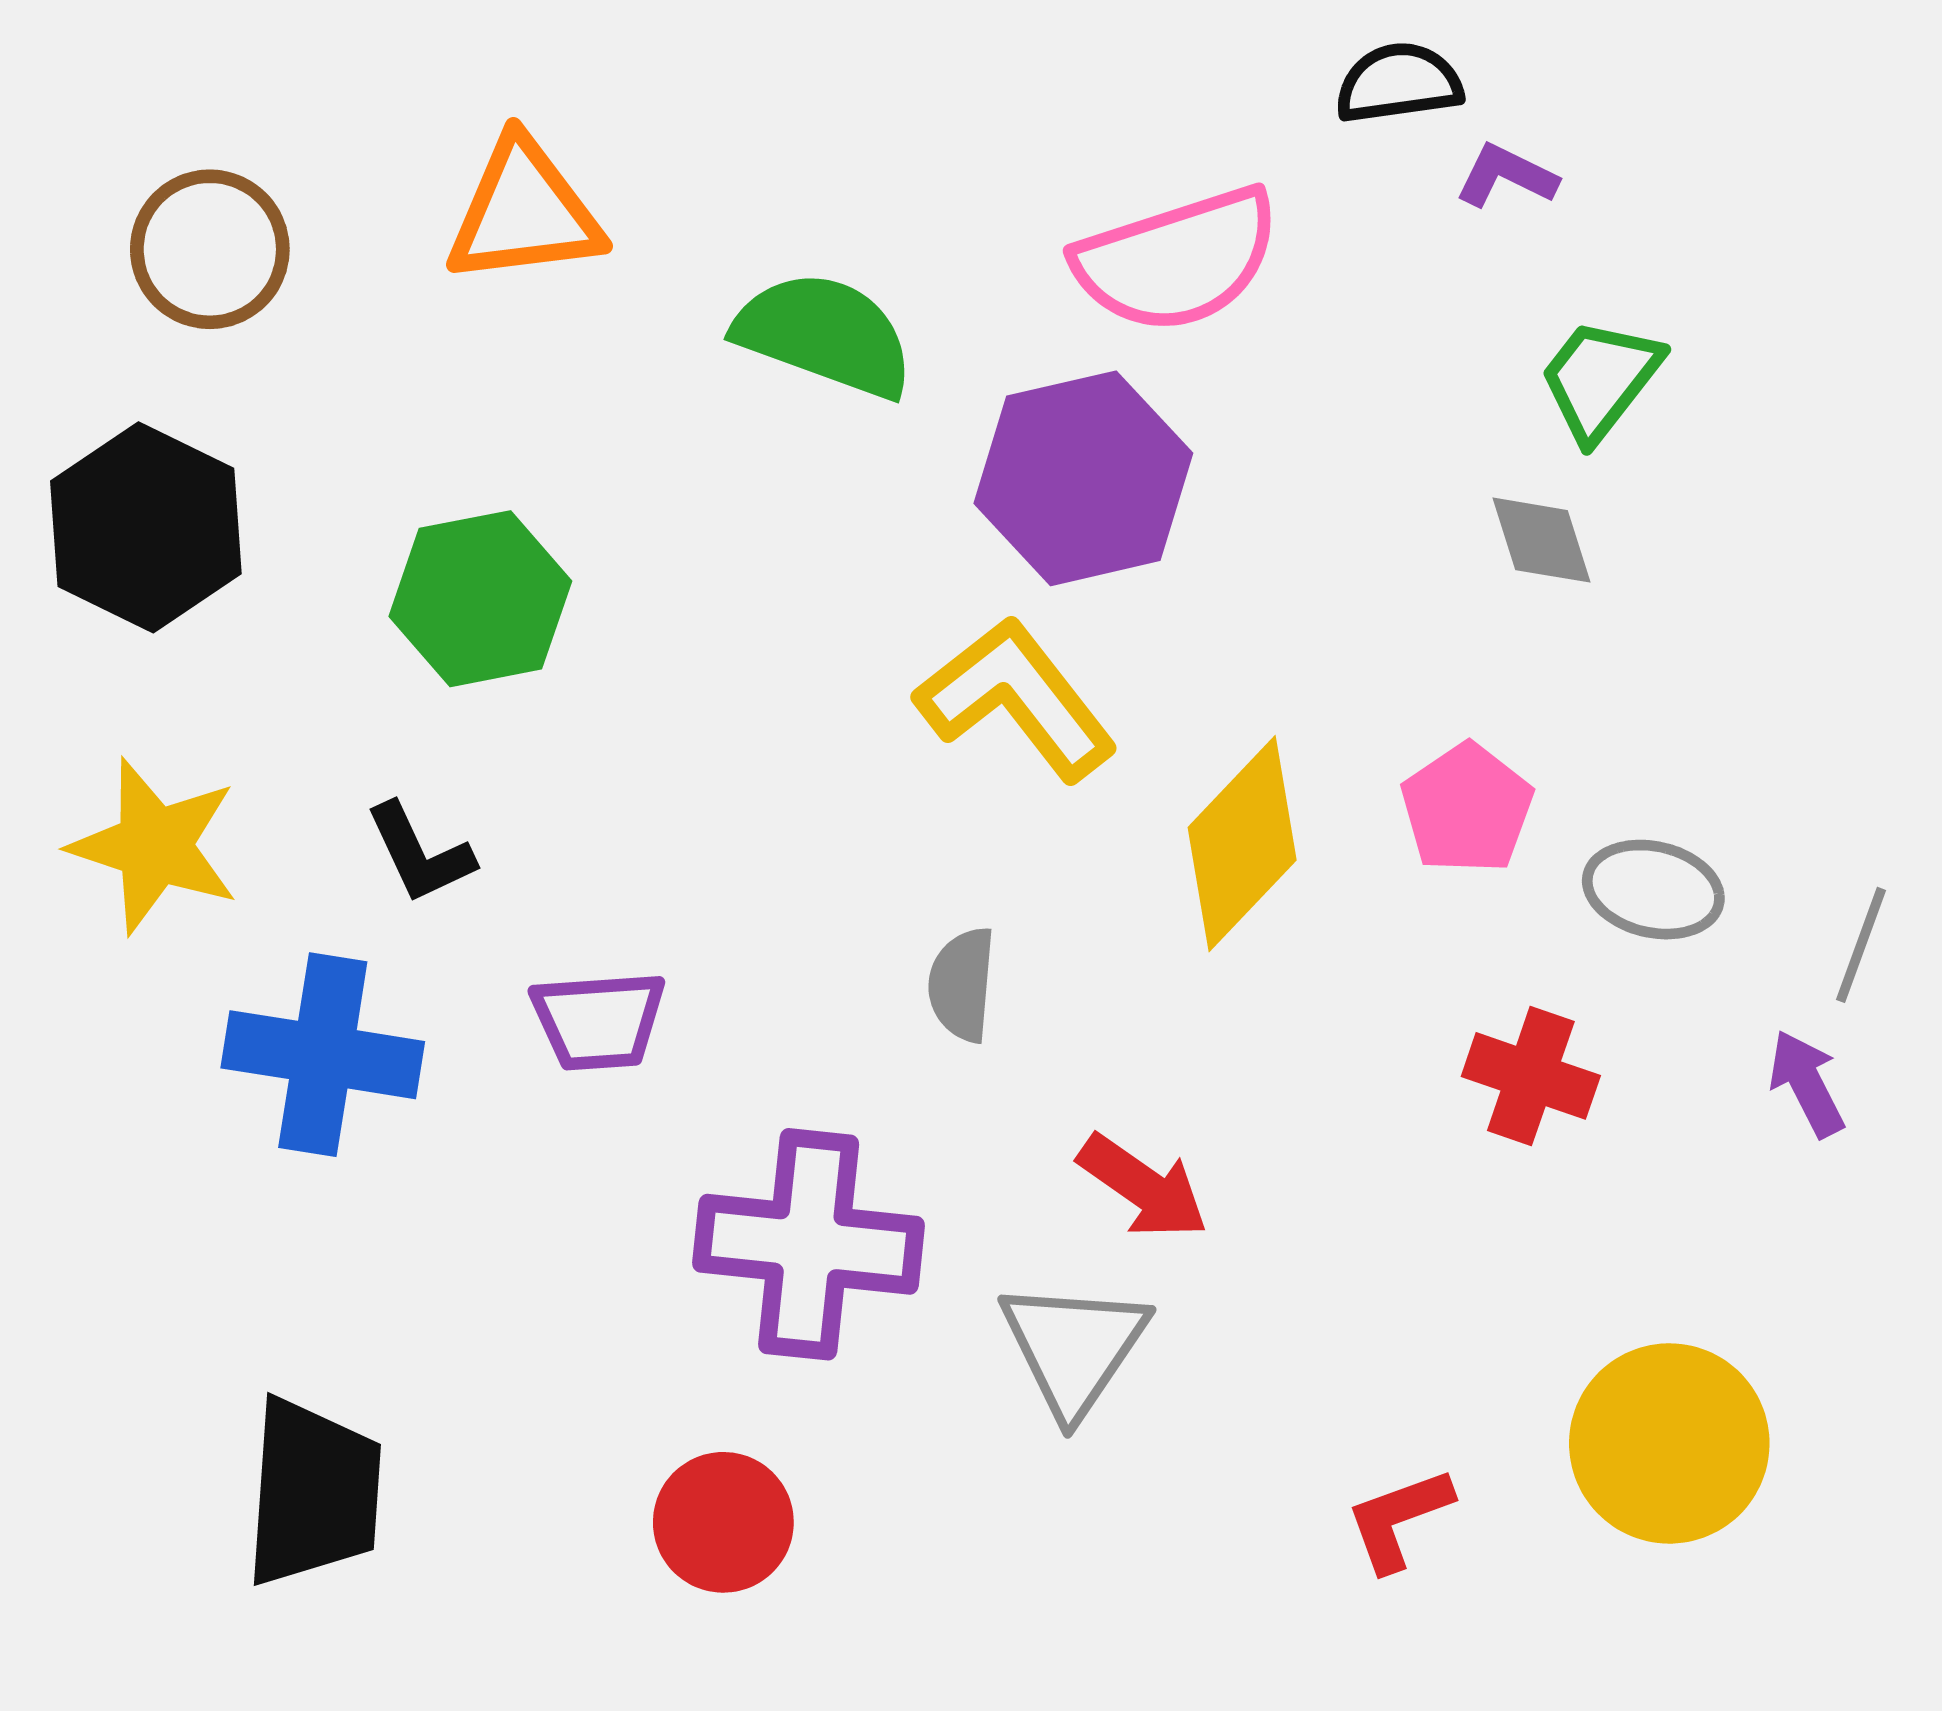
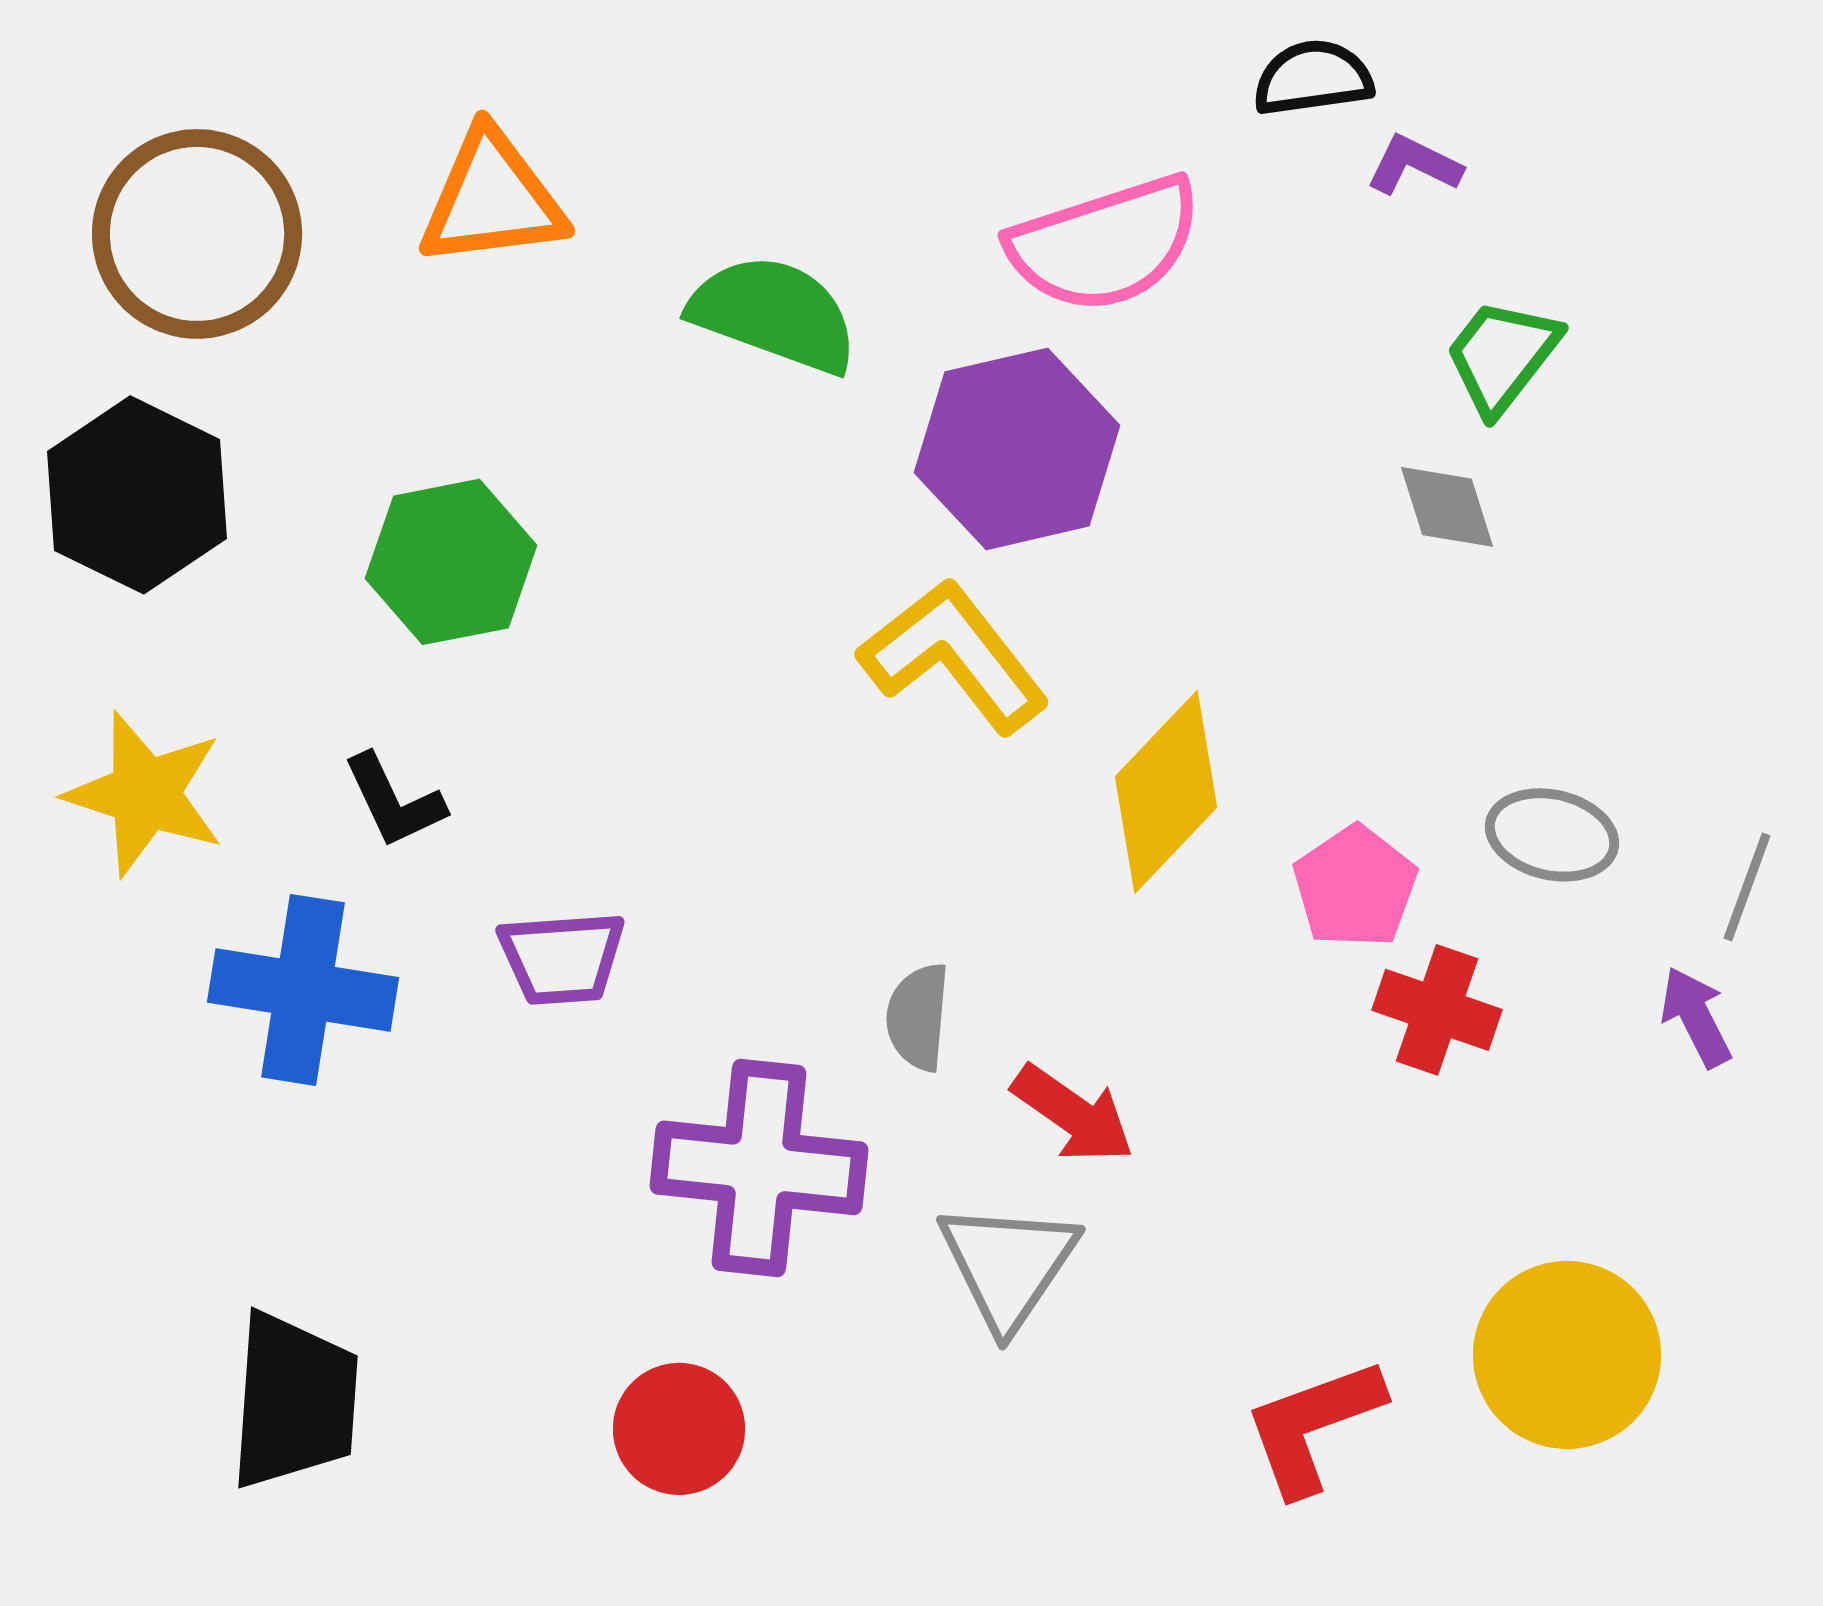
brown circle: (210, 249) -> (197, 234), size x1.4
pink pentagon: (1467, 809) -> (1355, 887), moved
gray semicircle: (962, 984) -> (918, 1017), moved
red L-shape: (1399, 1519) -> (1313, 1426), size x1.4

